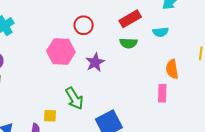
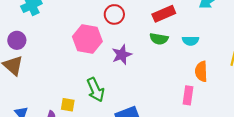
cyan semicircle: (161, 32) -> (190, 41), moved

